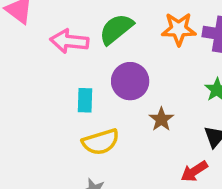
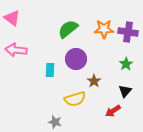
pink arrow: (69, 41) -> (16, 50), moved
yellow semicircle: (101, 142) -> (75, 99), moved

